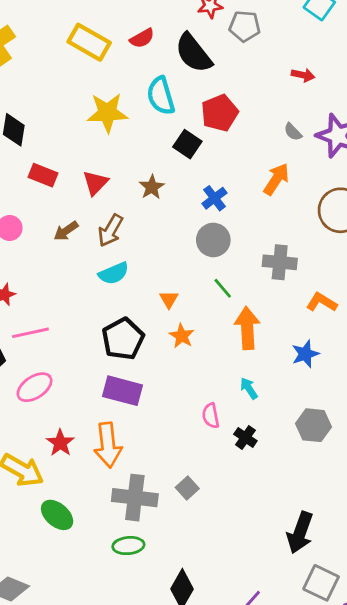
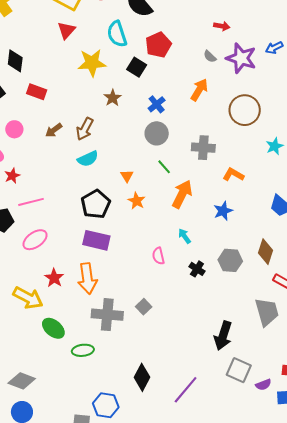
red arrow: (303, 75) -> (222, 26), moved
yellow star: (107, 113) -> (92, 63), moved
red triangle: (95, 183) -> (66, 30), moved
orange arrow: (247, 328) -> (182, 194), turned 32
black cross: (245, 438) -> (197, 269), moved
green ellipse: (128, 546) -> (83, 350), moved

